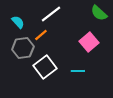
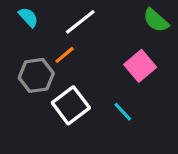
cyan semicircle: (18, 22) -> (28, 17), moved
cyan line: (78, 71) -> (123, 112), turned 48

